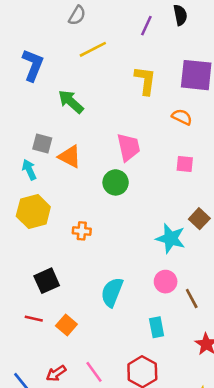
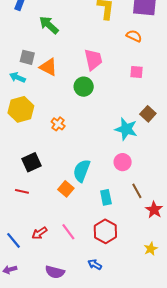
cyan arrow: (29, 170) -> (17, 77), turned -42
orange cross: (82, 231) -> (58, 124), turned 32
brown line: (192, 298) -> (137, 191), moved
orange square: (66, 325) -> (66, 189), moved
cyan rectangle: (157, 327) -> (106, 197), moved

